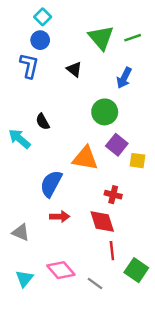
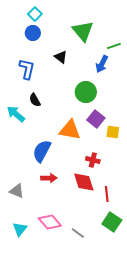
green line: (133, 38) -> (114, 46), moved
blue L-shape: (29, 66) -> (27, 69), moved
red line: (112, 251) -> (107, 194), moved

